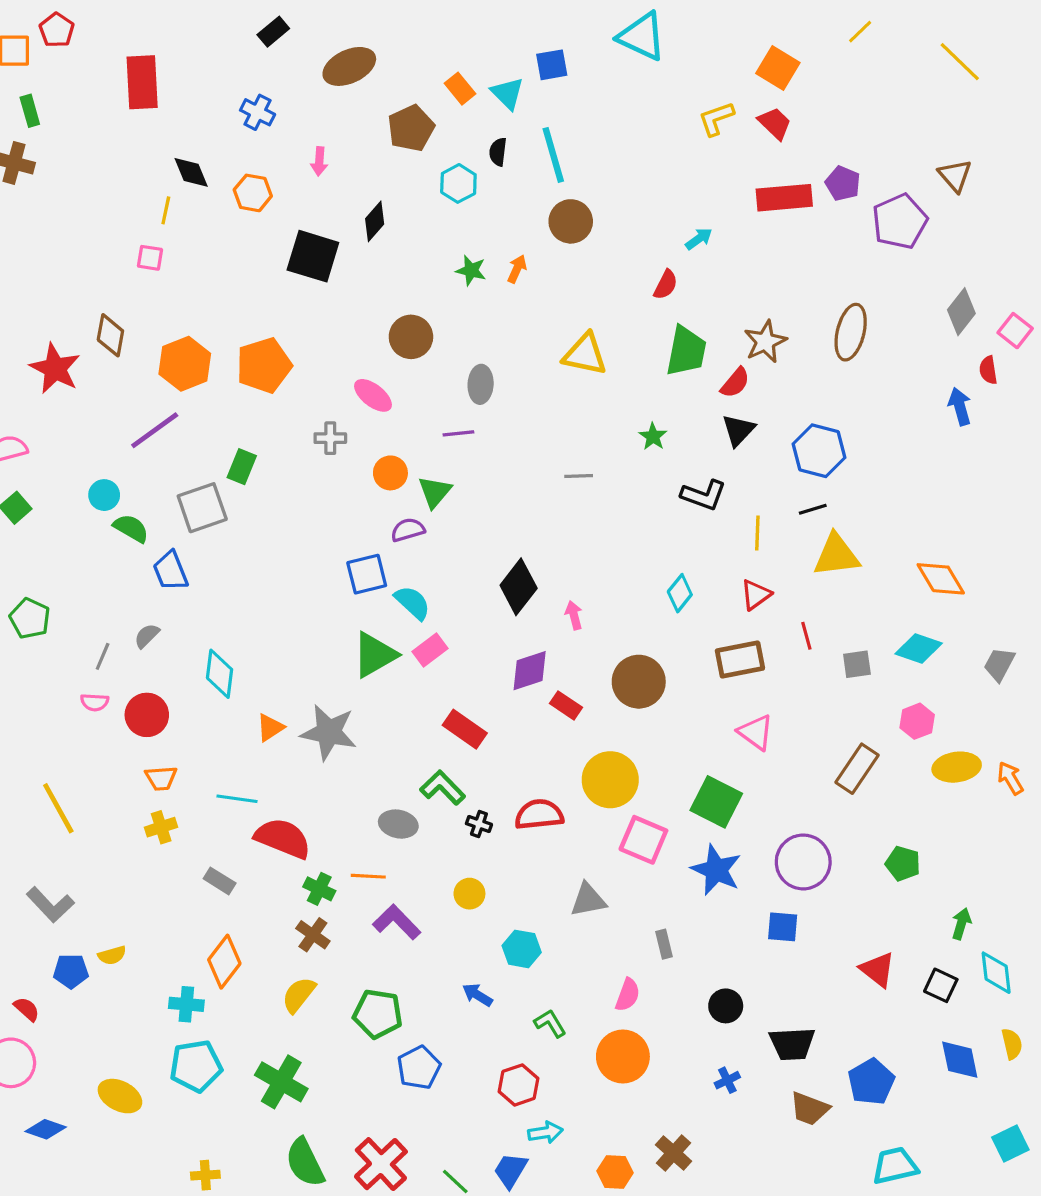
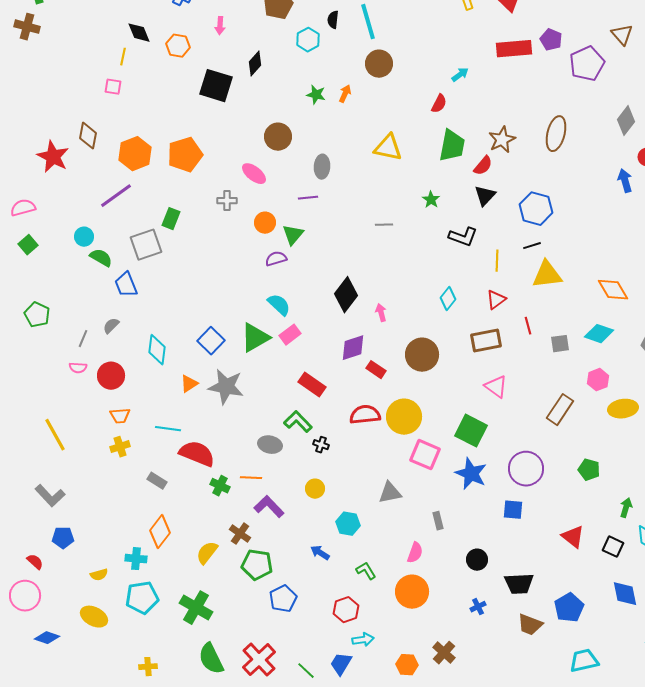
blue square: (367, 574) -> (211, 341), moved, turned -32
red semicircle: (539, 815) -> (365, 415), moved
brown cross: (313, 935) -> (240, 534), moved
yellow semicircle: (112, 955) -> (99, 575), moved

